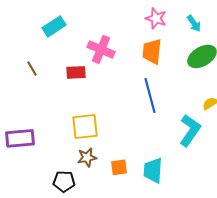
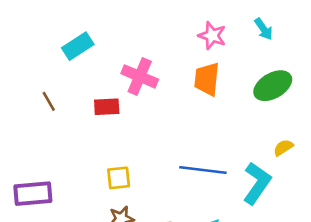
cyan arrow: (194, 23) -> (264, 29), moved
blue line: (150, 95) -> (203, 170), moved, turned -68
yellow square: (85, 126) -> (119, 178), size x0.7

